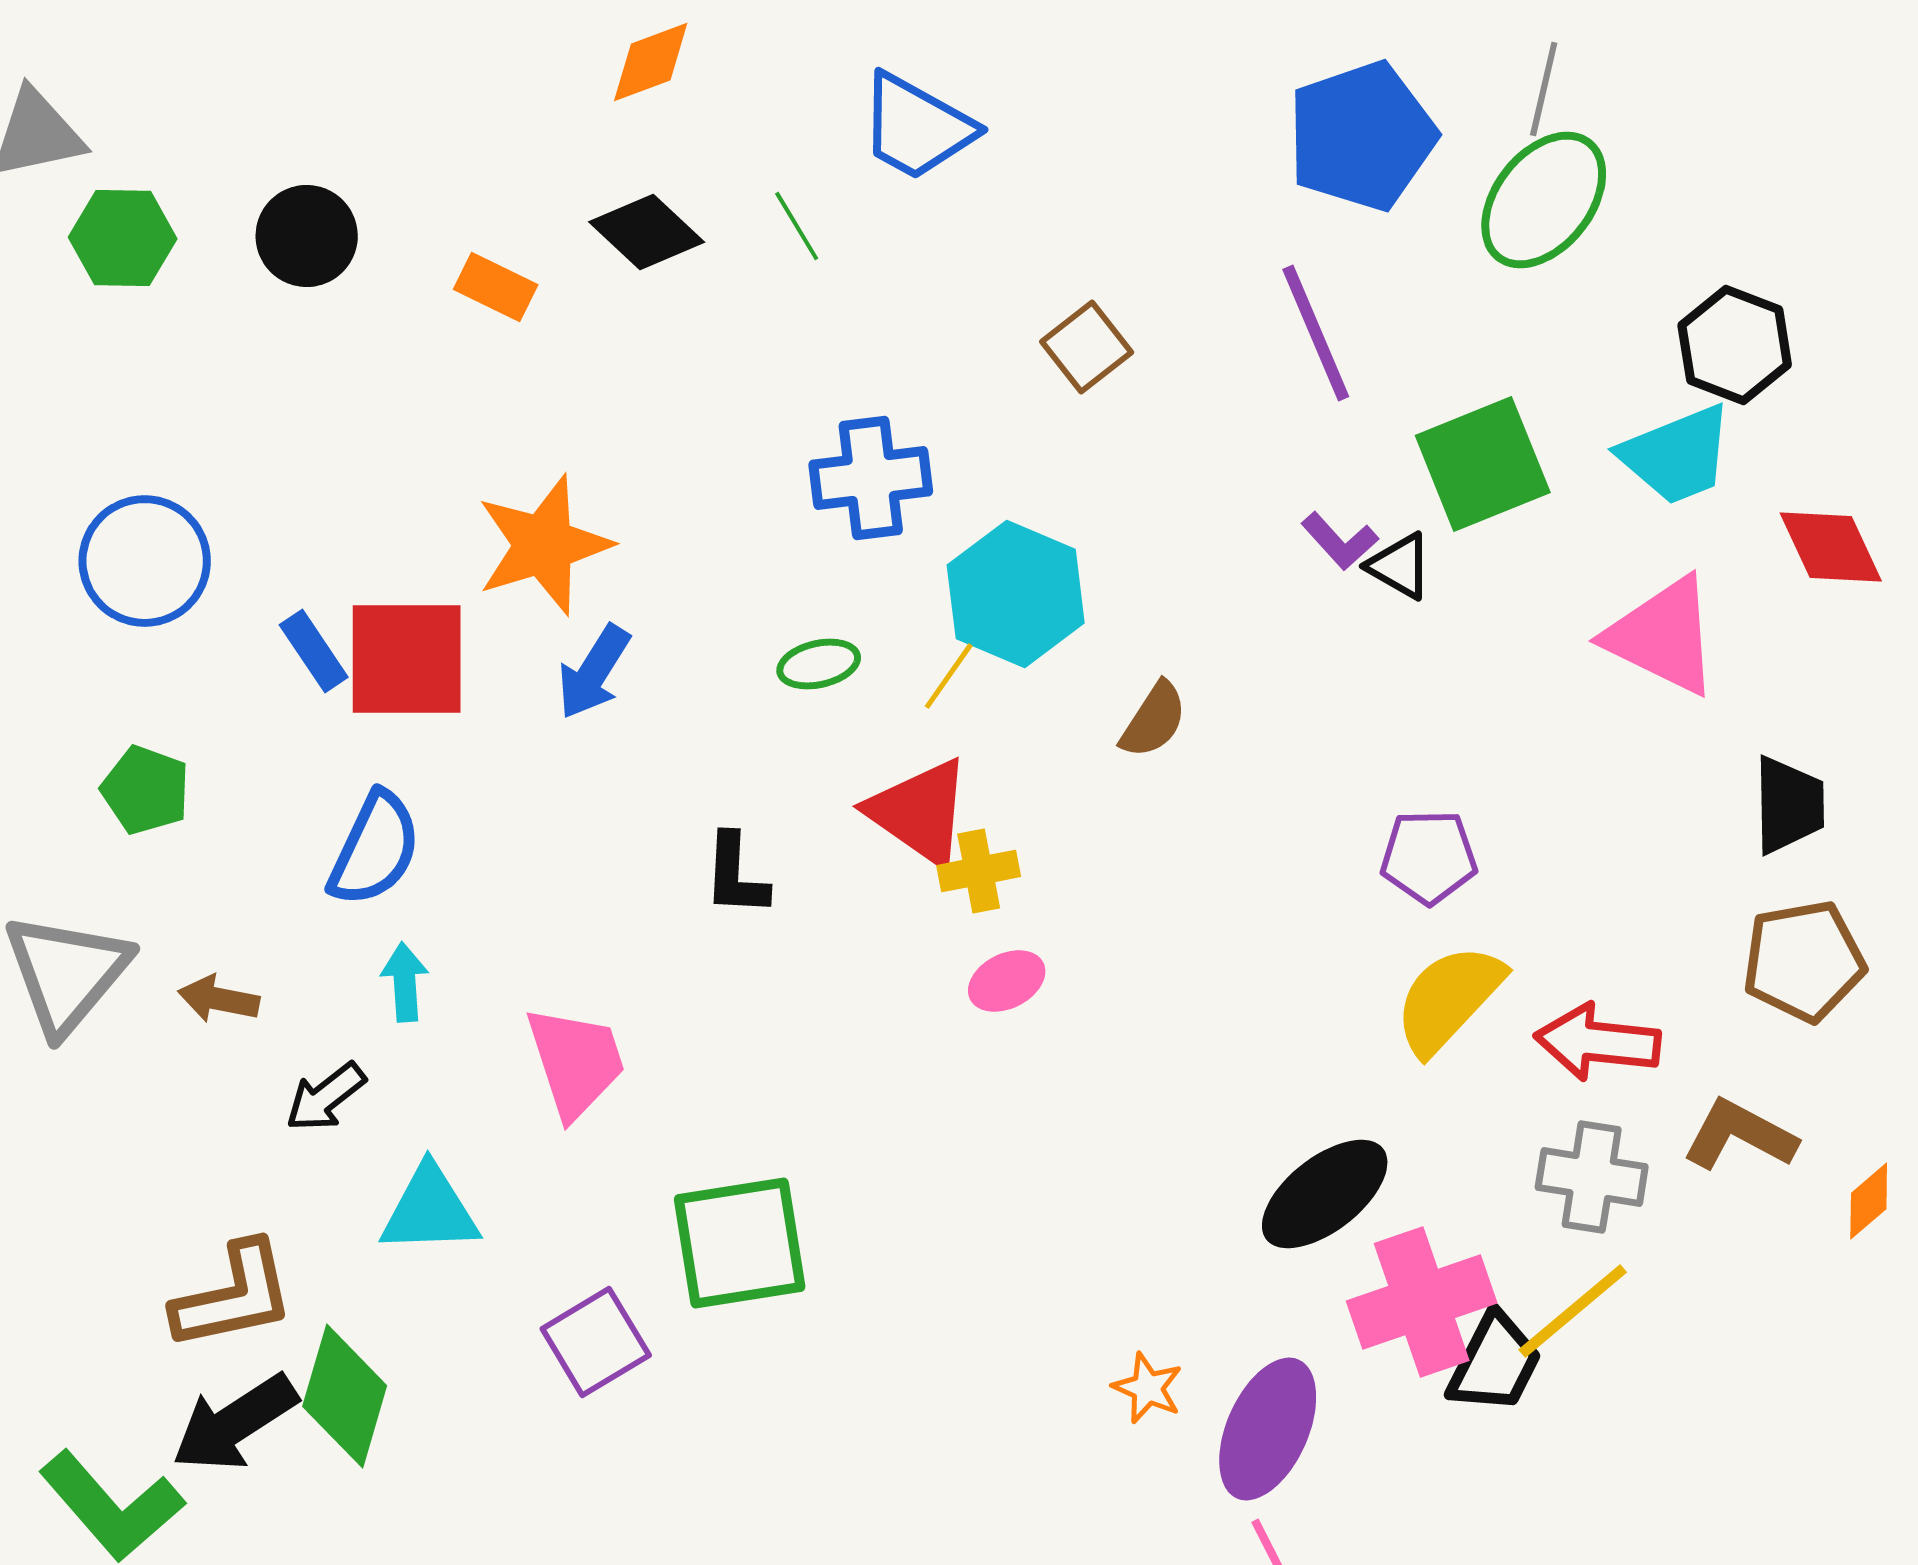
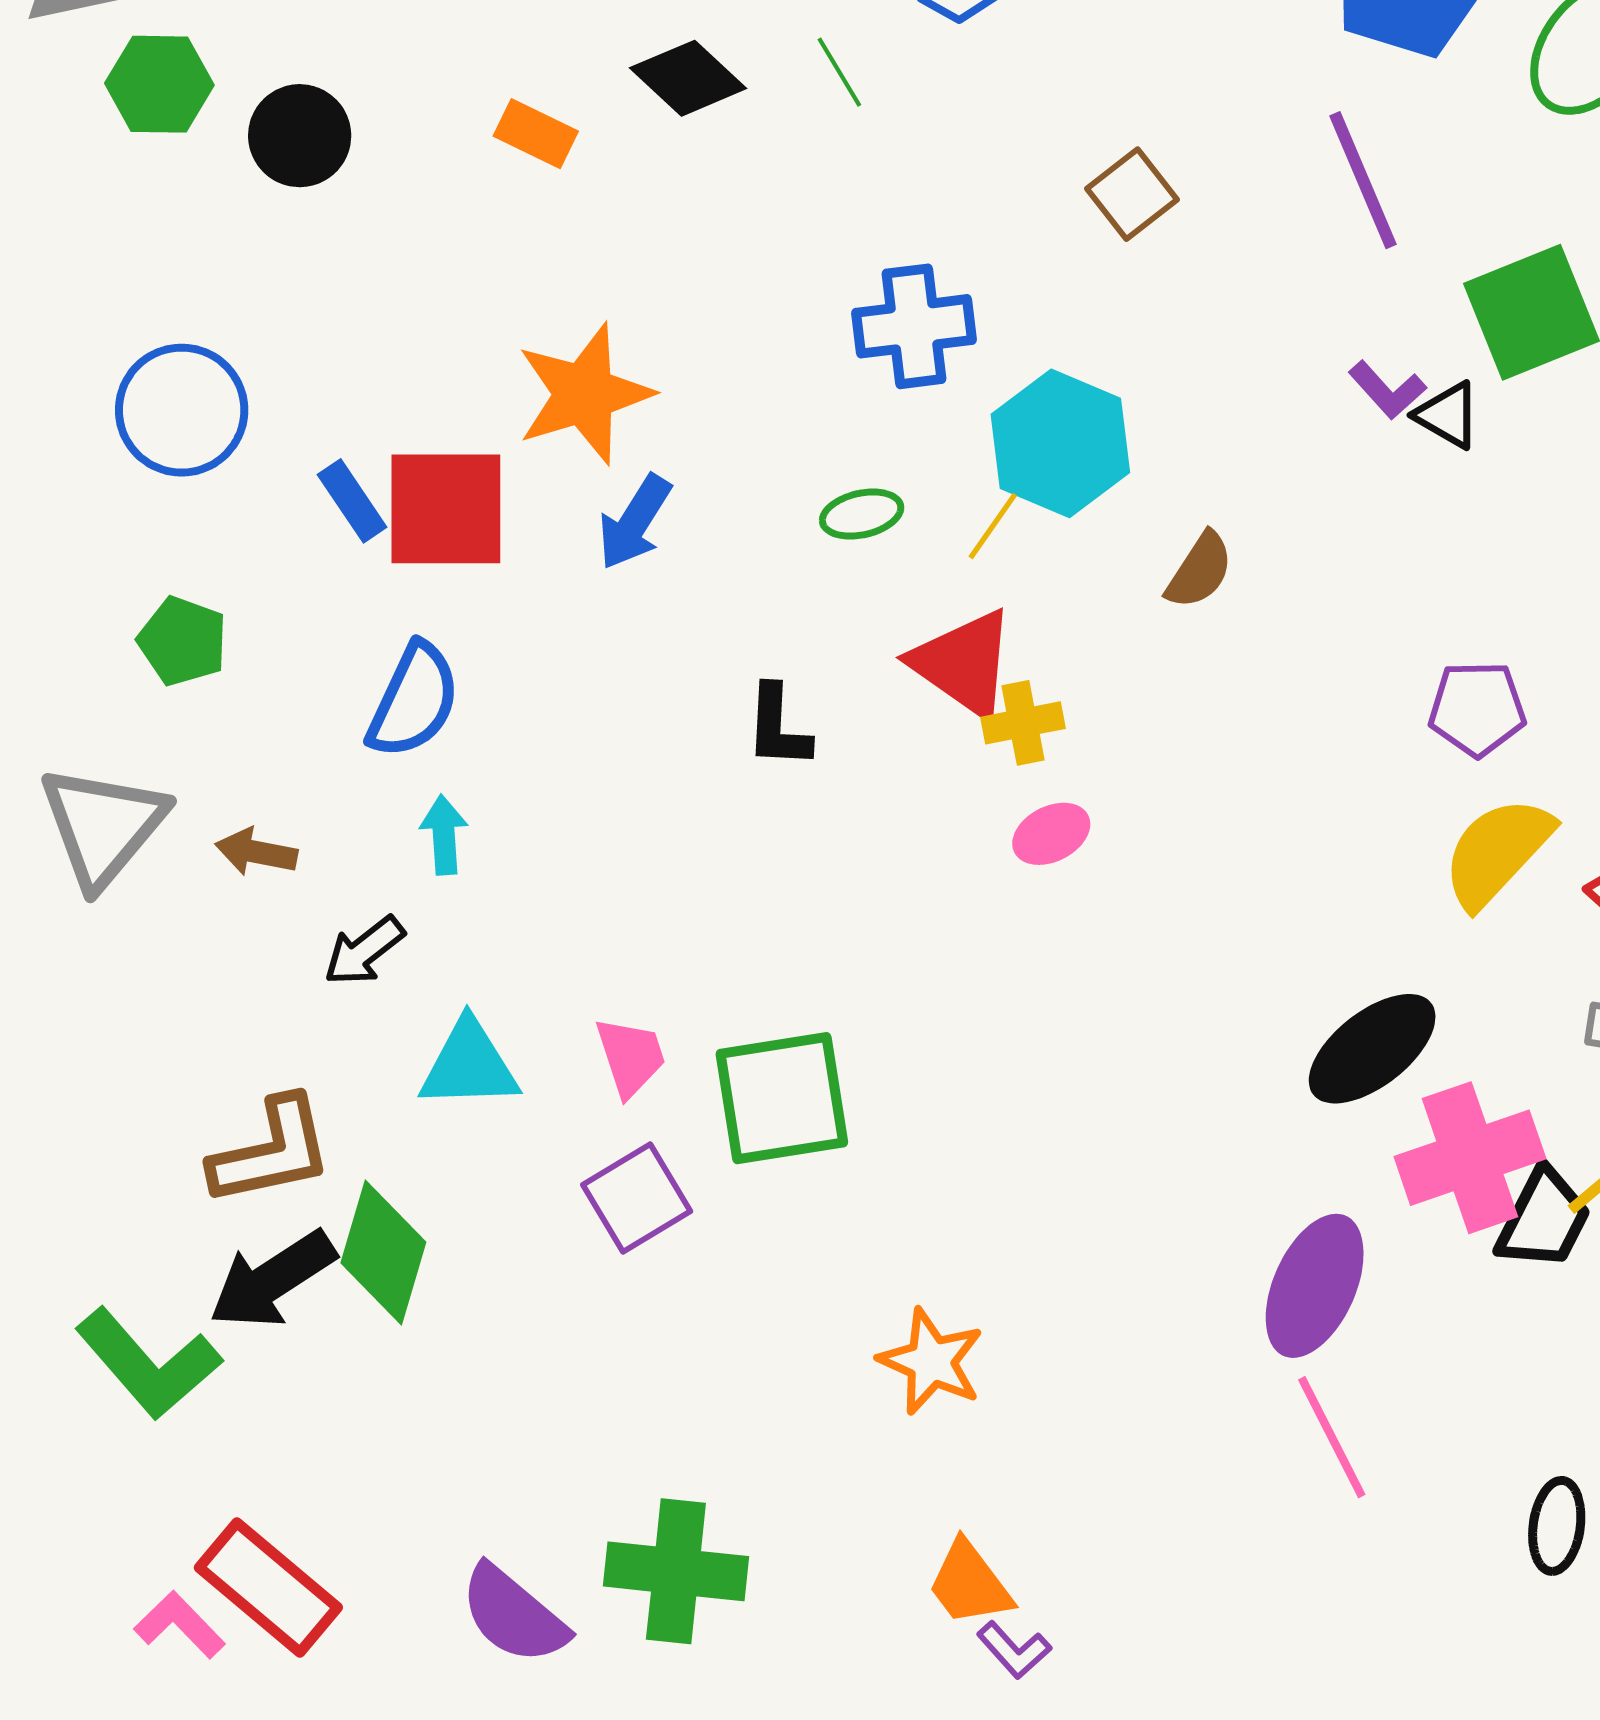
black circle: (307, 236) -> (300, 136), moved
pink trapezoid: (576, 1062) -> (631, 1057), moved, size x0.7
orange star: (1148, 1388) -> (931, 1361), moved, size x1.5

